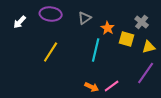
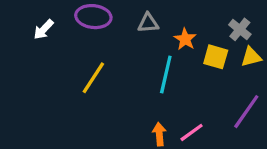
gray triangle: (85, 18) -> (148, 23), turned 32
yellow triangle: (149, 47) -> (251, 57), moved
orange arrow: (92, 87) -> (159, 134), turned -120

